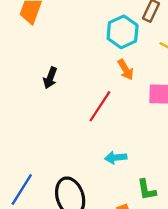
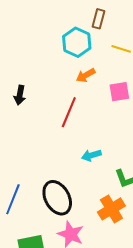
orange arrow: (126, 70) -> (86, 75), turned 102

